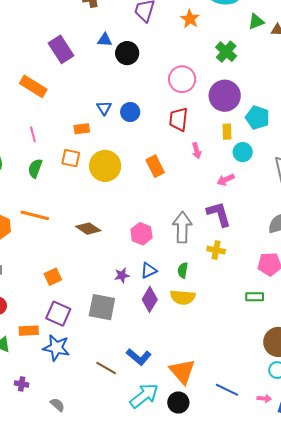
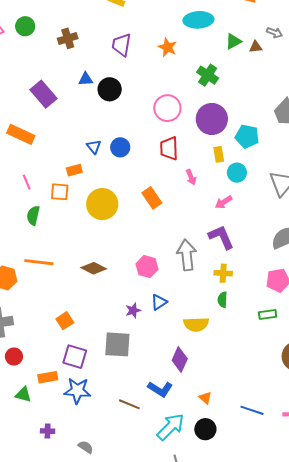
orange square: (71, 158) -> (60, 192), moved
green semicircle: (183, 270) -> (222, 300), moved
purple diamond: (150, 299) -> (180, 359), moved
orange triangle: (182, 371) -> (205, 398), size x0.5

